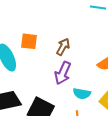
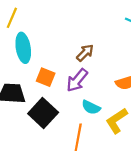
orange square: (29, 41) -> (46, 77), moved

